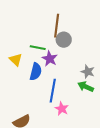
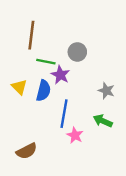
brown line: (57, 26) -> (31, 35), moved
yellow triangle: (16, 60) -> (19, 87), moved
green arrow: (86, 87) -> (103, 121), moved

